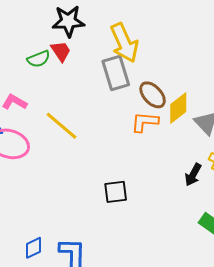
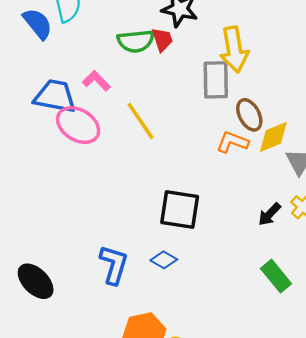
green semicircle: (39, 59) -> (136, 41), size x1.4
black square: (116, 192) -> (180, 210), size x1.5
blue diamond: (34, 248) -> (164, 260), moved, turned 40

